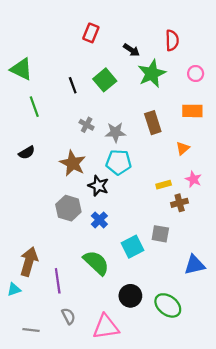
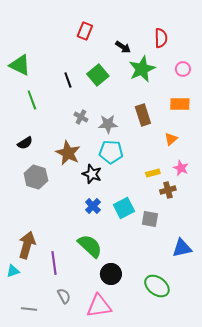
gray hexagon: (68, 208) -> (36, 177), moved
cyan square: (133, 247) -> (124, 208), moved
black circle: (130, 296) -> (111, 274), moved

